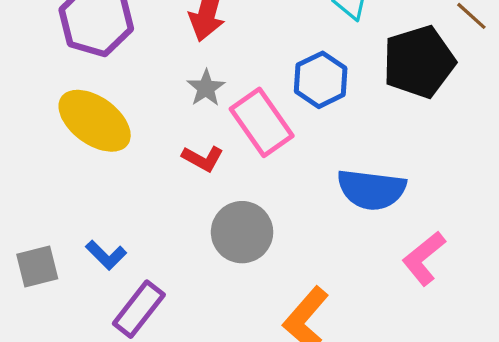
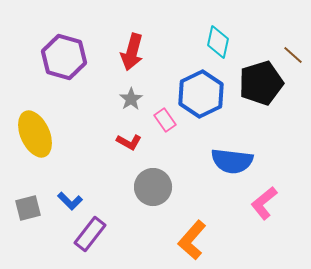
blue hexagon: (321, 80) -> (201, 94), size x1.4
yellow ellipse: (95, 121) -> (35, 134), moved, turned 30
pink rectangle: (262, 122) -> (165, 120), size x0.6

